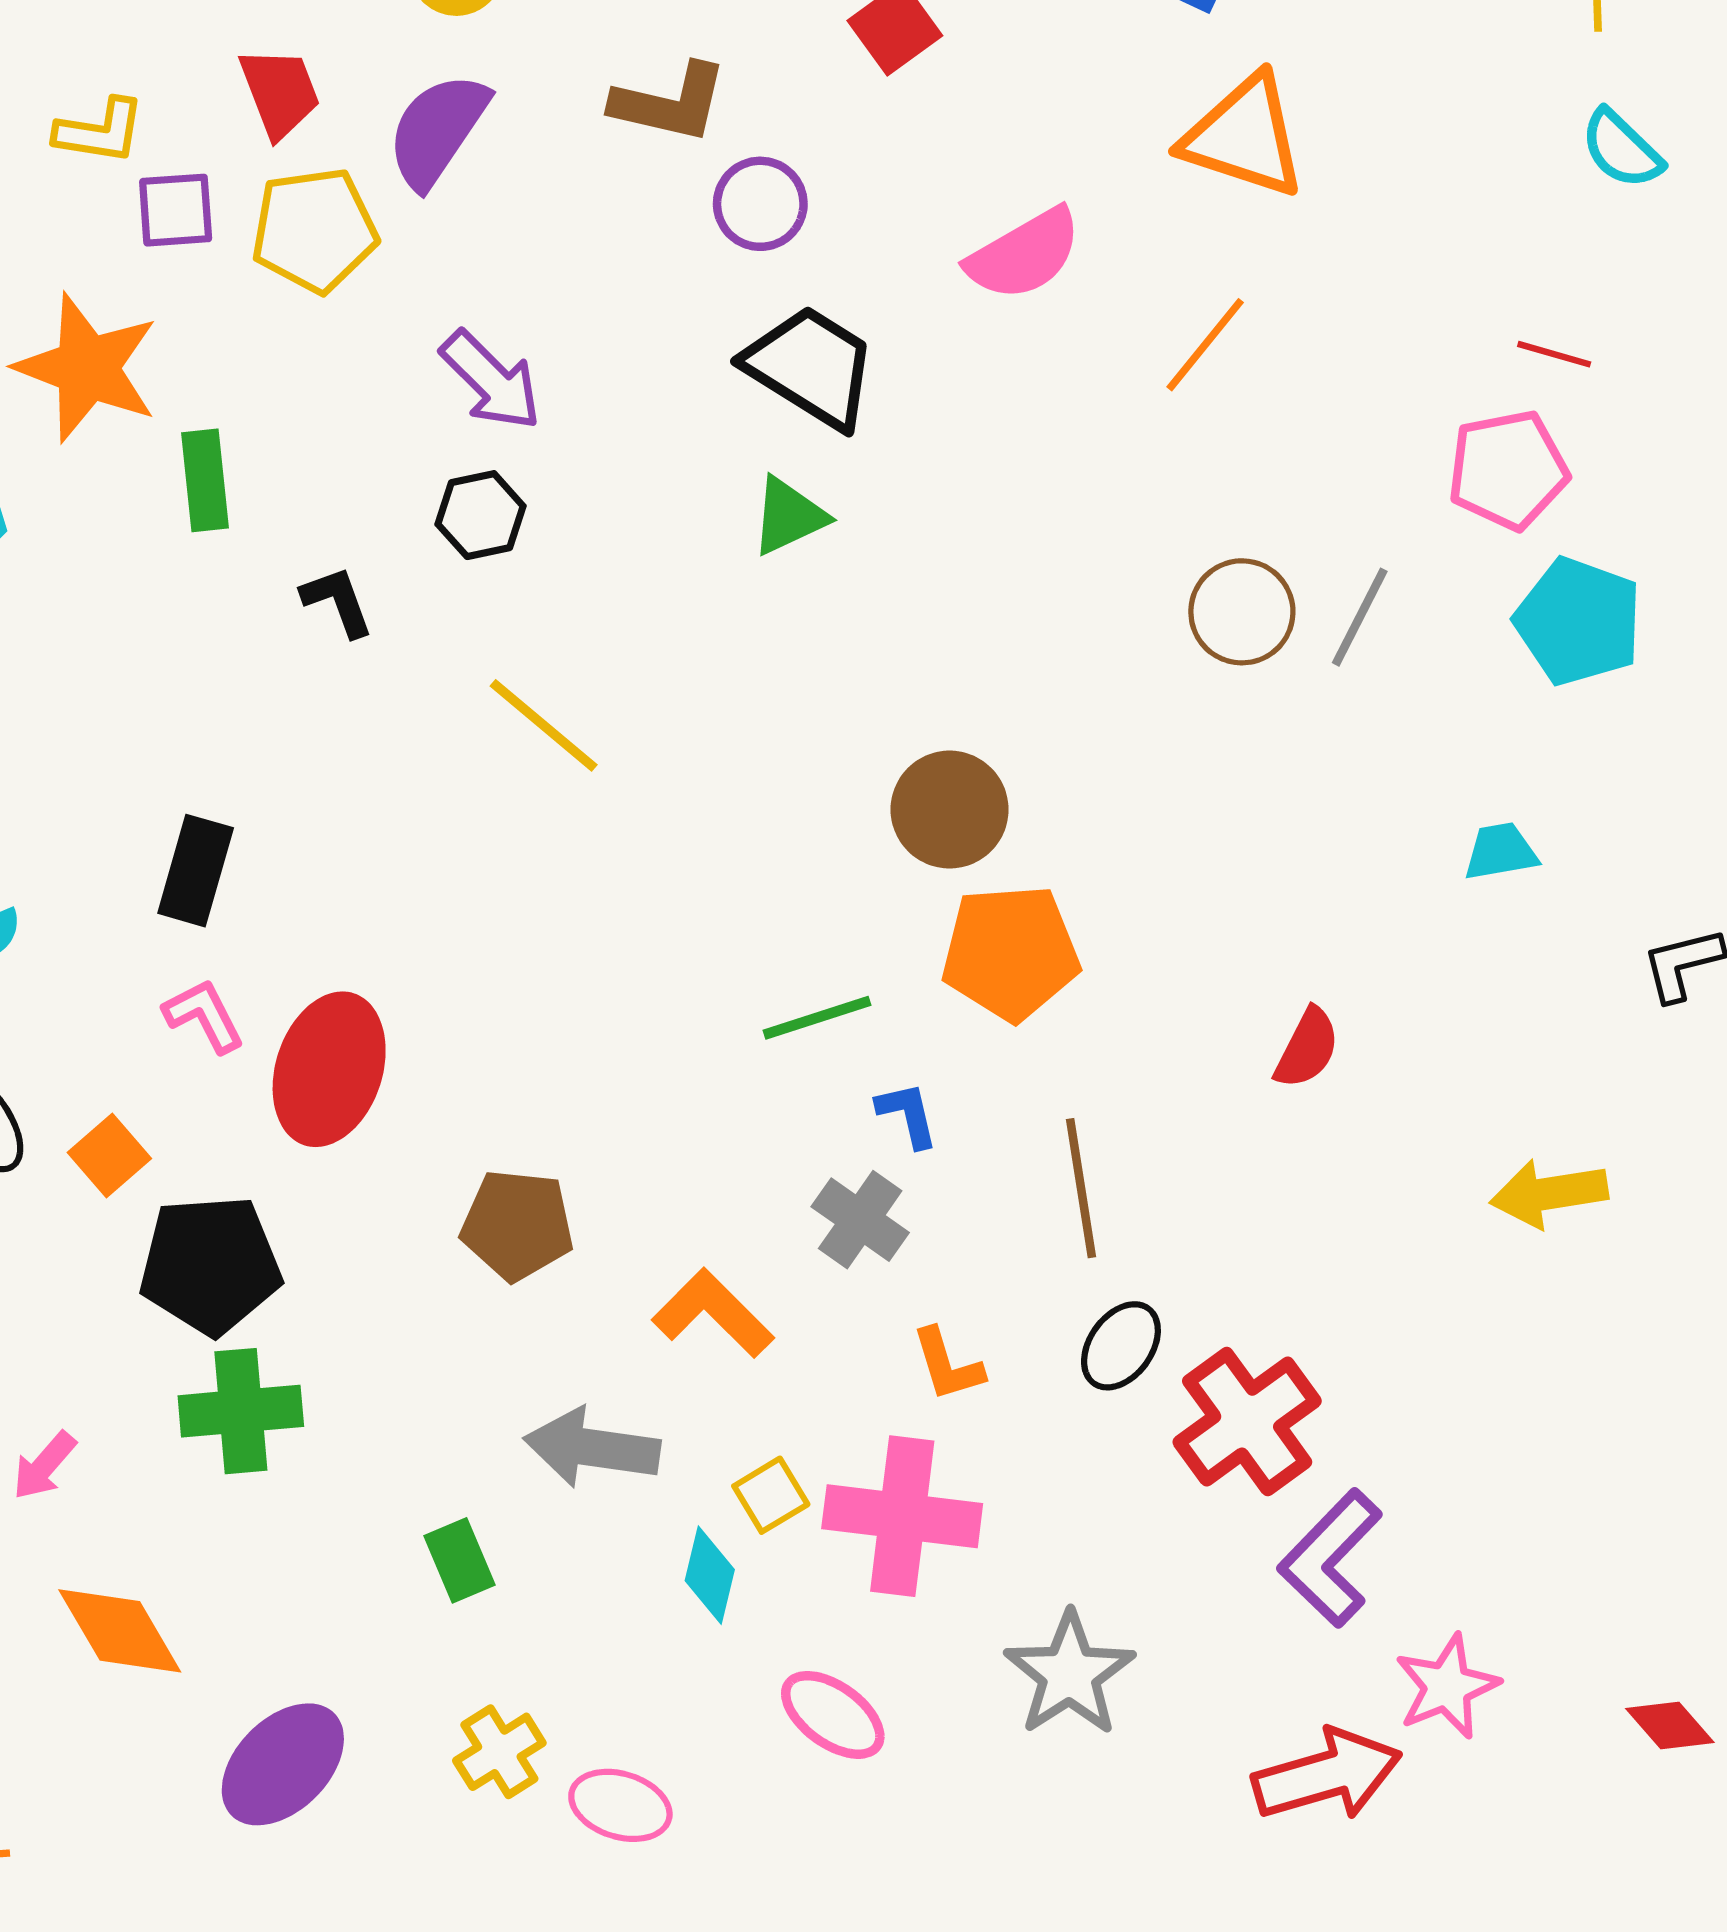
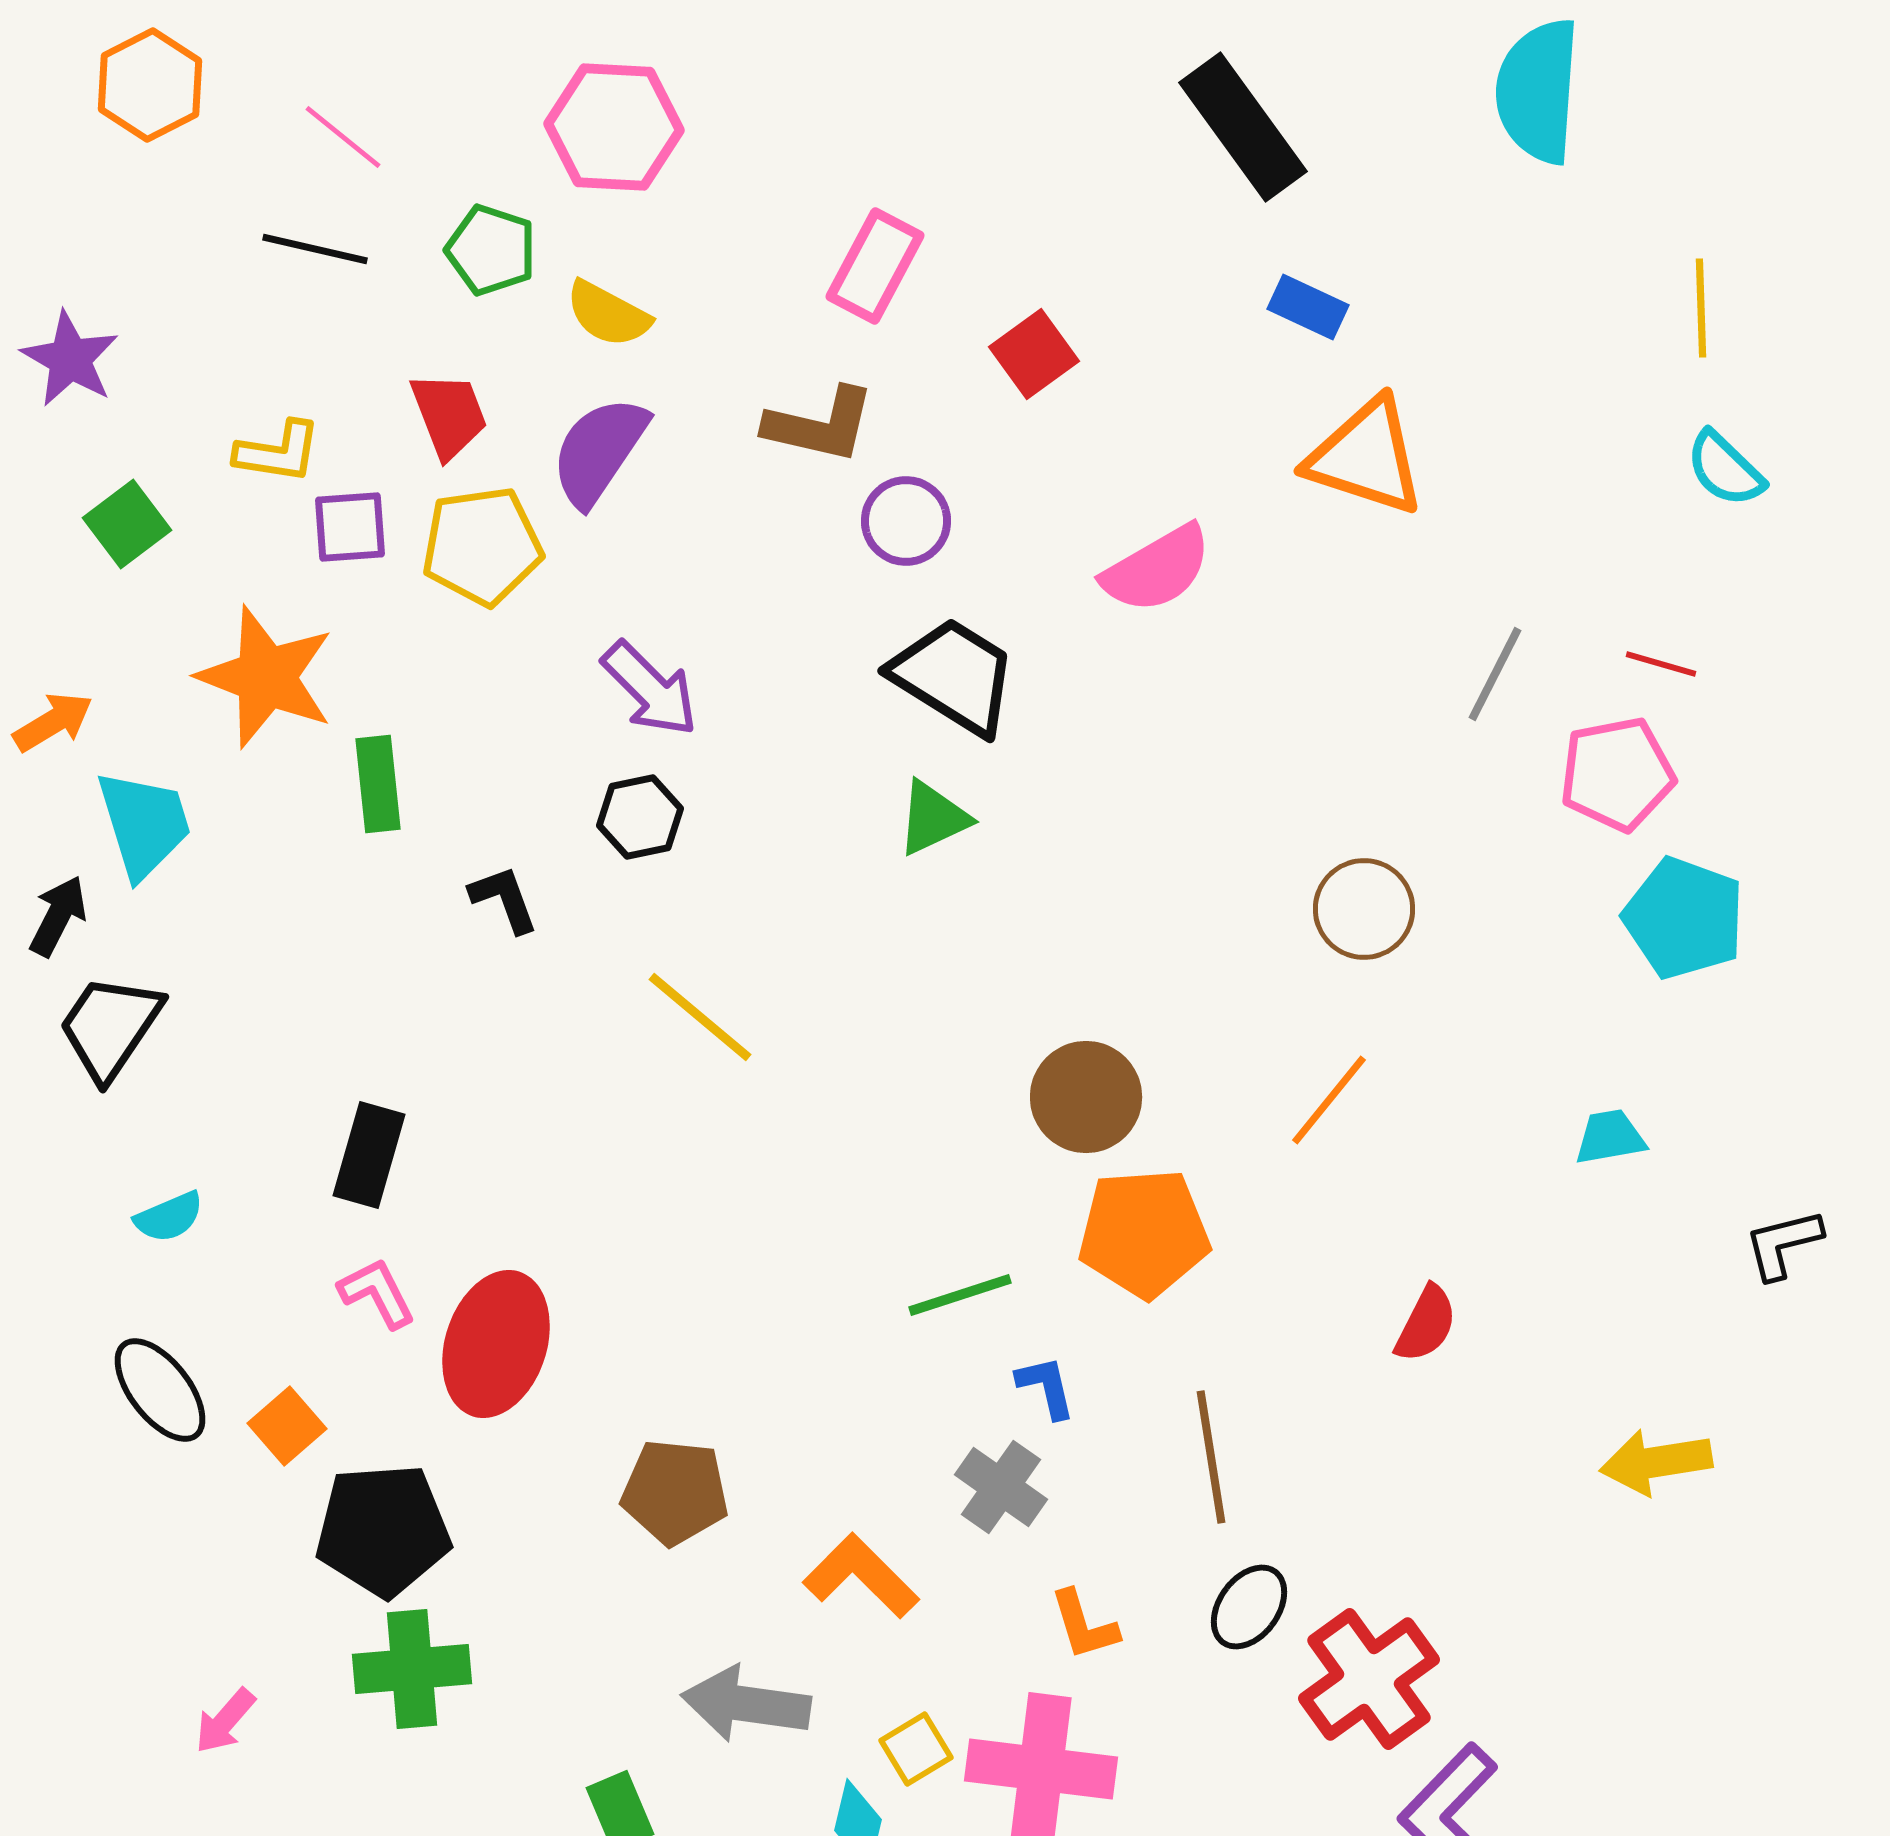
orange line: (1205, 345) -> (1329, 1100), moved
gray line: (1360, 617) -> (1495, 674), moved

